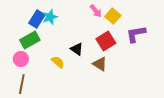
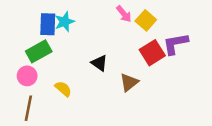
blue rectangle: (37, 19) -> (48, 24), turned -30
red square: (106, 41) -> (152, 53), moved
yellow semicircle: (58, 62) -> (63, 89), moved
brown triangle: (100, 64) -> (129, 82), turned 49

